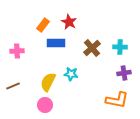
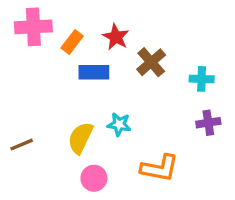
brown cross: (92, 48) -> (151, 62), moved
pink cross: (17, 51) -> (33, 27), moved, size x1.5
orange L-shape: (117, 100) -> (160, 168), moved
pink circle: (45, 105) -> (94, 178), moved

